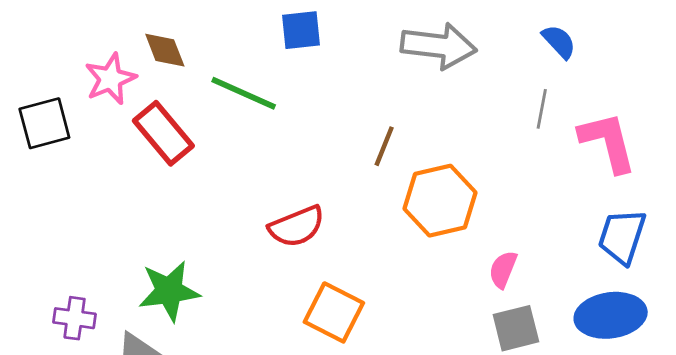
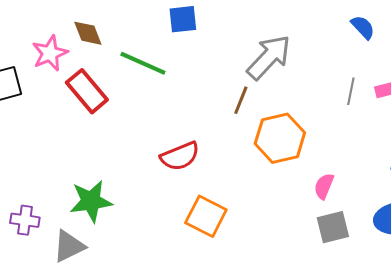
gray arrow: (439, 46) -> (269, 57), moved, turned -54
gray line: (542, 109) -> (351, 91), moved

